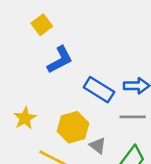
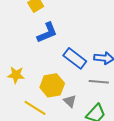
yellow star: (25, 118) -> (16, 75), turned 30

